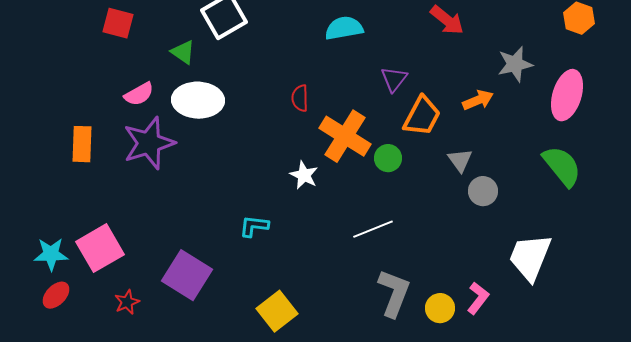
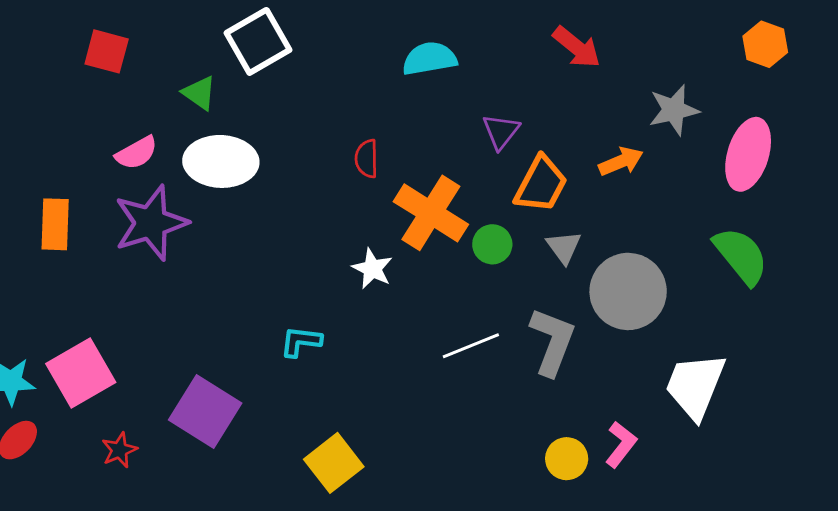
gray triangle: (460, 160) -> (564, 247), moved
gray circle: (483, 191) -> (628, 291), size x1.8
gray L-shape: (394, 293) -> (552, 341), moved

